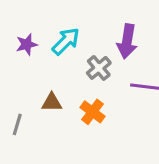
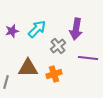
brown triangle: (52, 102) -> (28, 68), size x1.5
orange cross: (93, 112) -> (54, 74), turned 35

